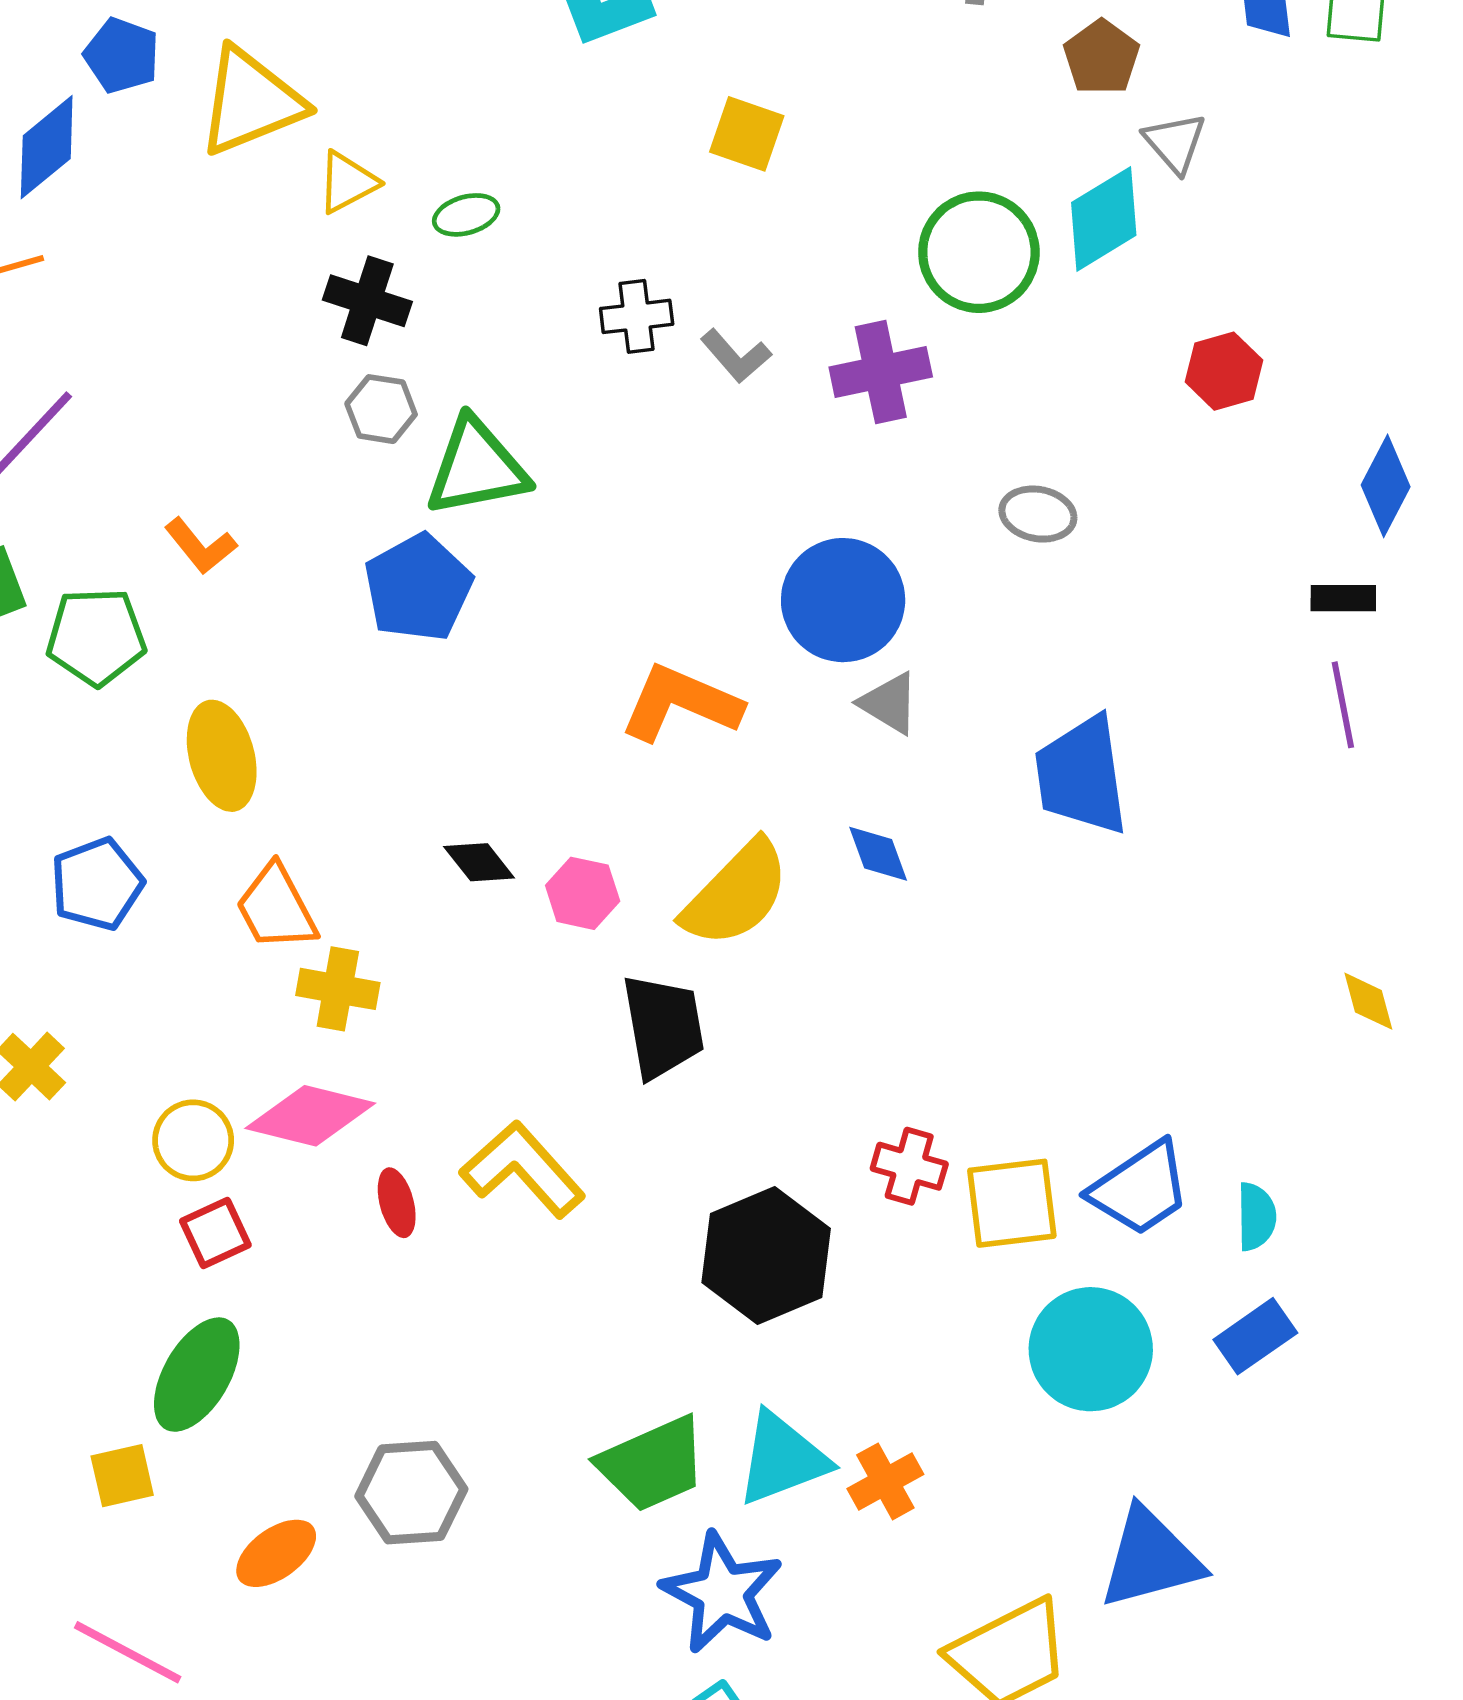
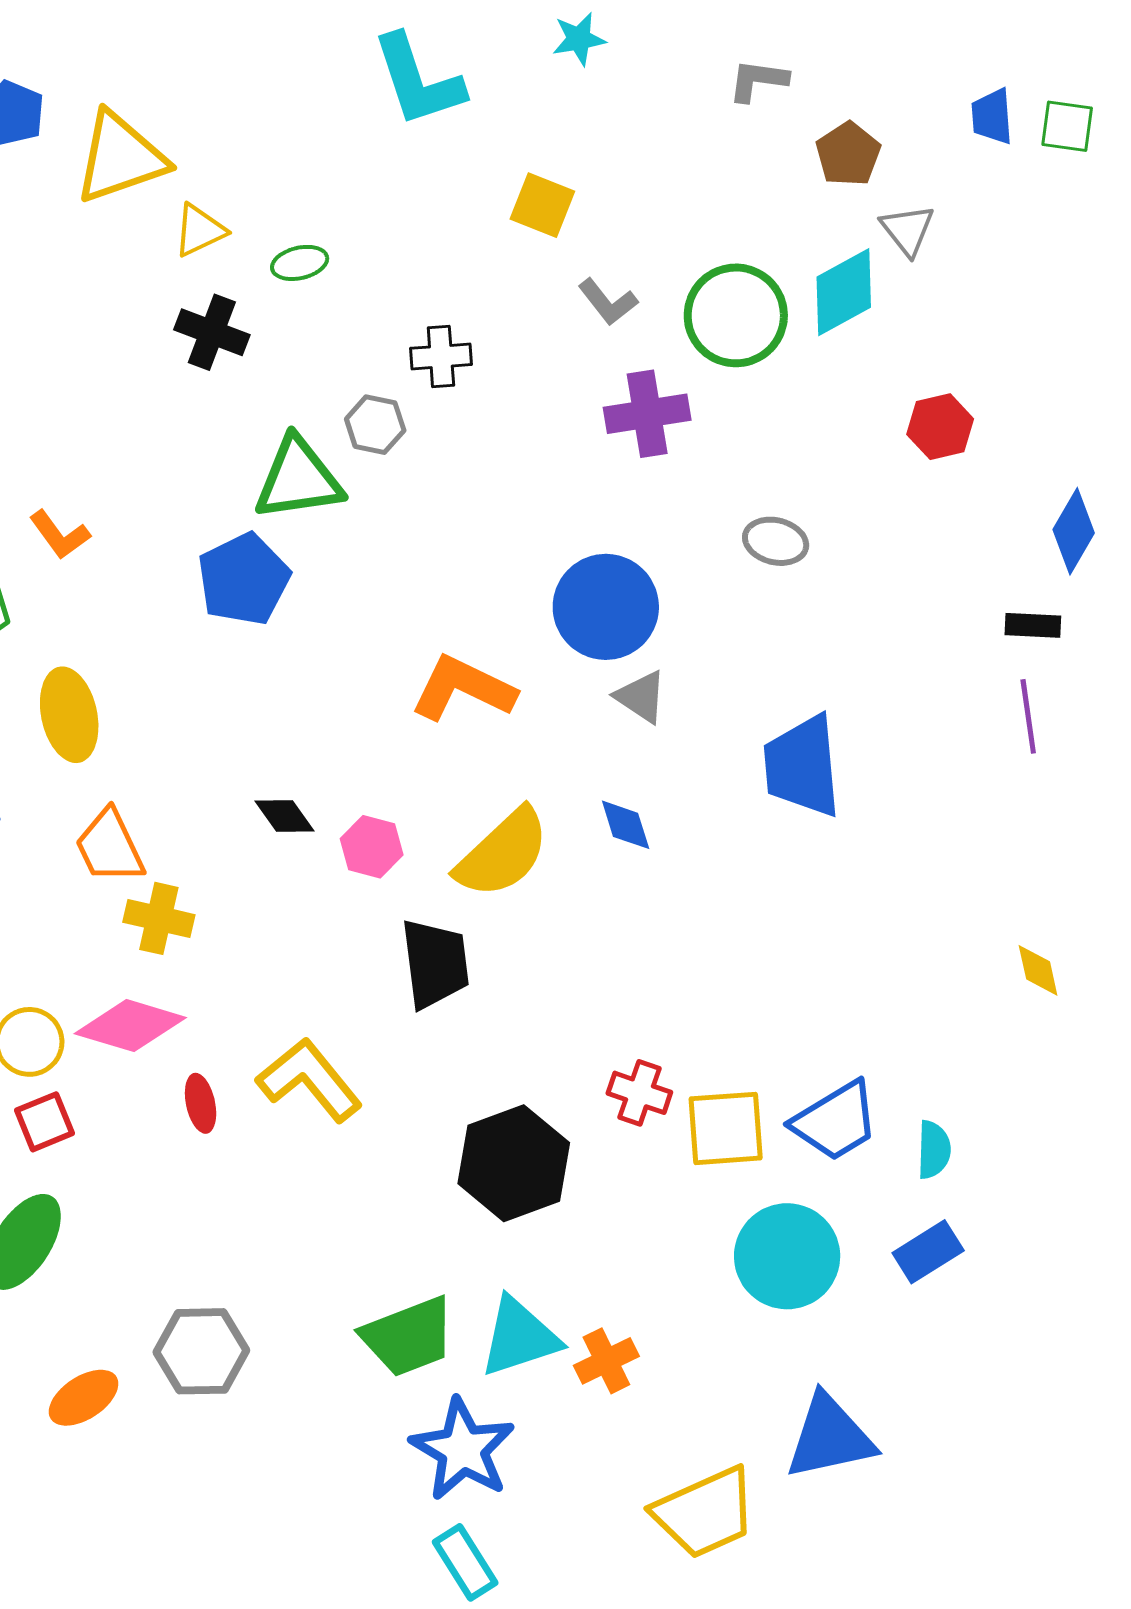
gray L-shape: (736, 356) -> (608, 302), moved
gray hexagon: (381, 409) -> (375, 425), moved

